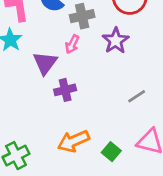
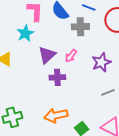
purple star: (116, 41) -> (101, 62), moved
pink arrow: (72, 44) -> (71, 56), moved

